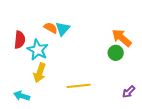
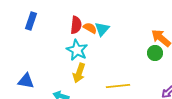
red semicircle: (20, 40) -> (76, 25), moved

